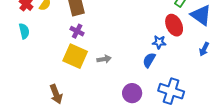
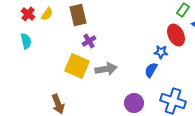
purple cross: (77, 31) -> (89, 41), moved, turned 32
gray arrow: (104, 59) -> (106, 69), size x1.5

